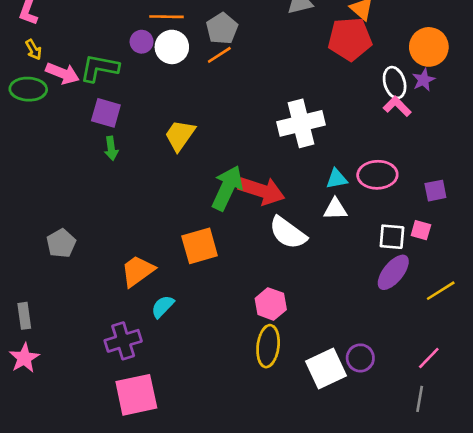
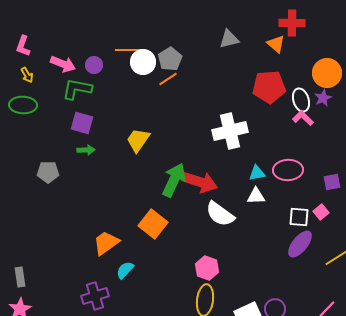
red pentagon: (350, 39) -> (269, 87), moved
purple circle: (142, 42) -> (94, 65), moved
white circle: (172, 47) -> (143, 62), moved
pink arrow: (62, 73) -> (63, 64), moved
green arrow: (111, 148) -> (86, 150), turned -84
pink square: (421, 230) -> (321, 212), turned 35
gray pentagon: (61, 243) -> (48, 172), moved, turned 30
orange square: (200, 246) -> (153, 224), turned -36

